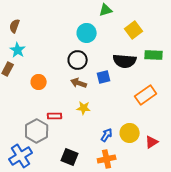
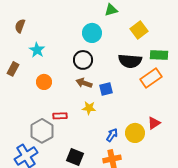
cyan star: (18, 50) -> (37, 50), moved
blue square: (104, 77) -> (106, 89), moved
orange rectangle: (146, 95) -> (151, 78), moved
red triangle: (152, 142) -> (154, 123), moved

